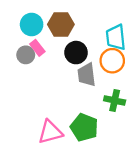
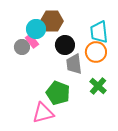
cyan circle: (32, 24) -> (36, 29), moved
green cross: (115, 100) -> (98, 86), turned 30
green pentagon: (84, 127) -> (58, 93), moved

